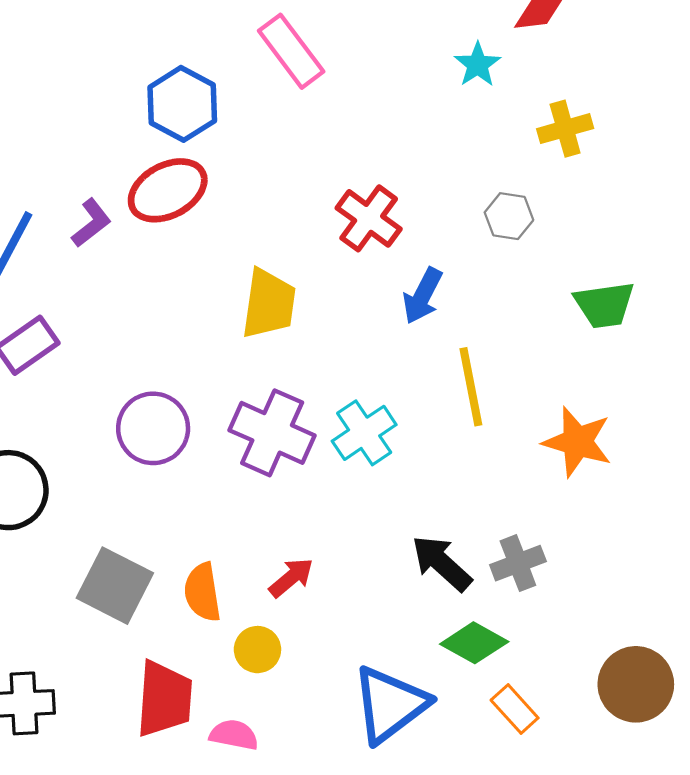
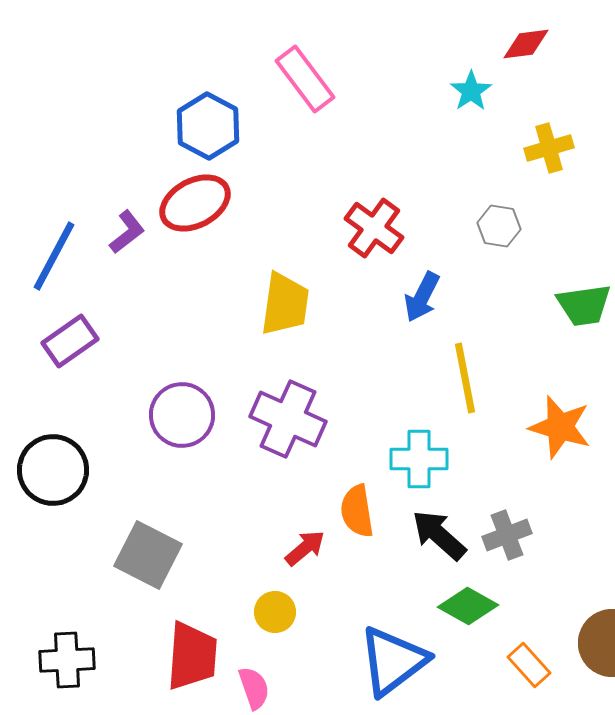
cyan cross: (364, 433) -> (419, 459), moved, turned 34
orange semicircle: (202, 592) -> (357, 511), moved
orange rectangle: (515, 709) -> (529, 665), moved
pink semicircle: (234, 735) -> (254, 688), turned 60

